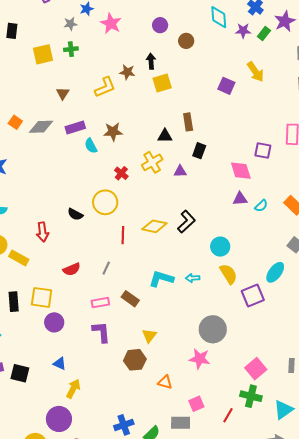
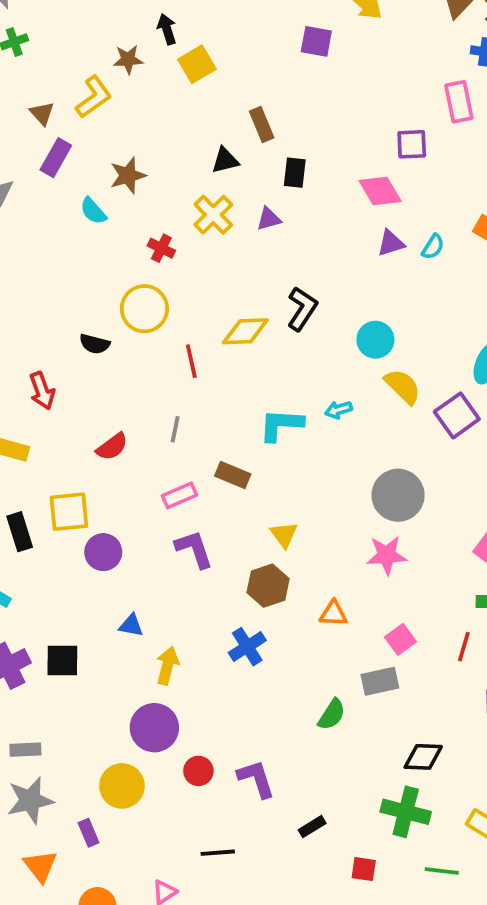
brown triangle: (63, 93) -> (42, 113), moved
purple rectangle: (75, 127) -> (56, 158), moved, turned -30
blue cross: (124, 425) -> (247, 647), moved

